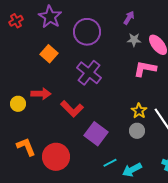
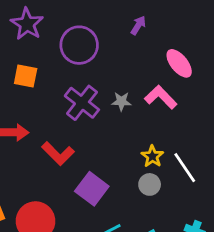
gray star: (134, 40) -> (121, 101), moved
orange square: (49, 54) -> (26, 76), turned -30
pink L-shape: (145, 69) -> (161, 97), turned 35

